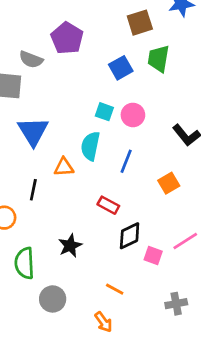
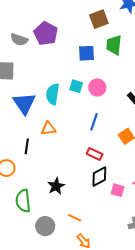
gray semicircle: (31, 59) -> (19, 40), moved
blue square: (121, 68) -> (86, 53), turned 30
cyan semicircle: (90, 146) -> (53, 94), moved
red rectangle: (108, 205) -> (95, 154), moved
orange line: (115, 289) -> (75, 218), moved

